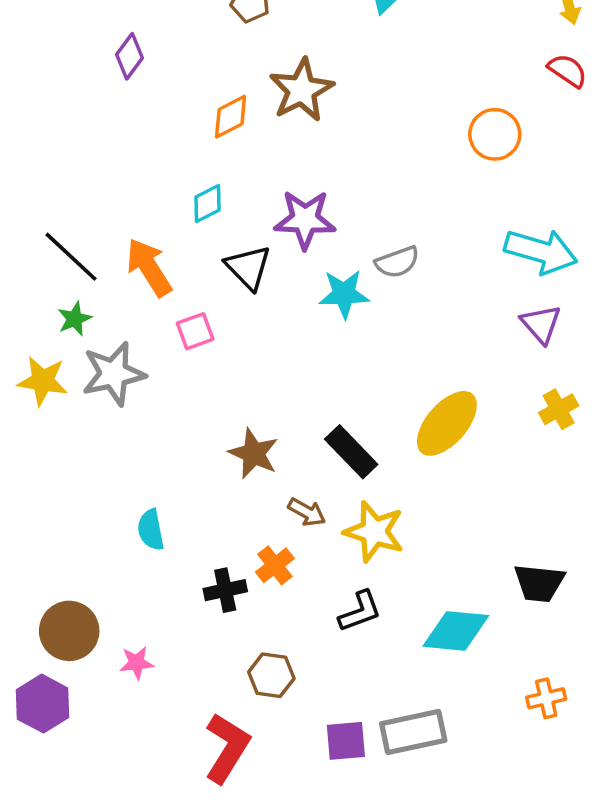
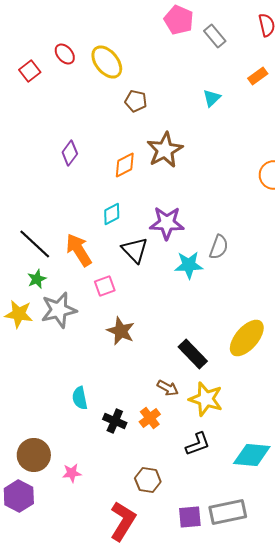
purple diamond: (129, 56) -> (70, 153), moved
gray semicircle: (397, 262) -> (219, 247), turned -50
brown star: (254, 454) -> (121, 331), moved
black cross: (225, 590) -> (115, 421), moved, turned 35

